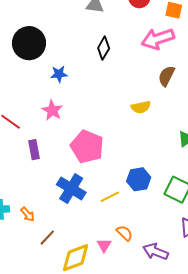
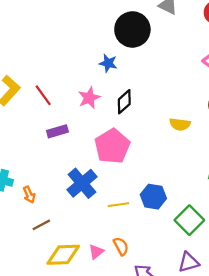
black circle: (29, 43) -> (132, 29), moved
black diamond: (104, 48) -> (124, 102), moved
purple rectangle: (34, 150) -> (57, 131), turned 66

